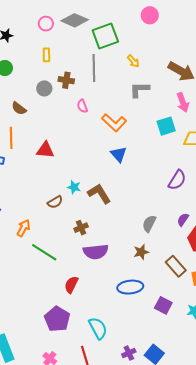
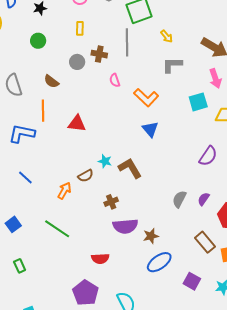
purple semicircle: (183, 220) -> (204, 199), moved
orange arrow: (23, 228) -> (64, 191), moved
green line: (44, 252) -> (57, 229), moved
brown star: (141, 252) -> (151, 236), moved
red semicircle: (71, 285) -> (100, 259), turned -120
blue ellipse: (130, 287) -> (159, 262), turned -30

